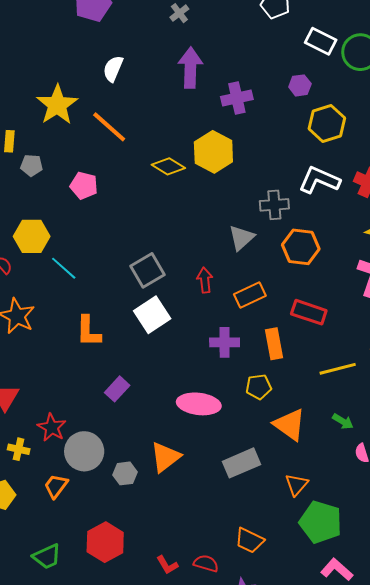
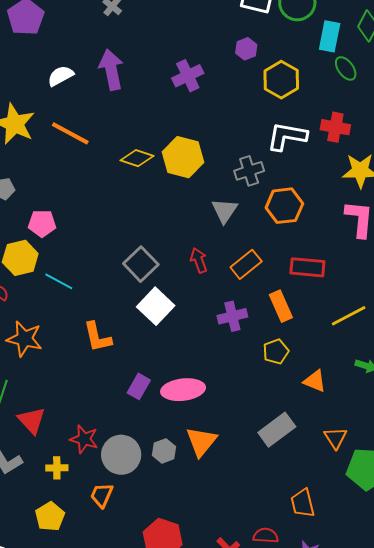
purple arrow: (190, 68) -> (111, 70), moved
white semicircle: (113, 69) -> (61, 76), turned 52
yellow hexagon: (213, 152) -> (183, 157), moved
pink pentagon: (84, 185) -> (42, 223), moved
pink ellipse: (199, 404) -> (183, 390), moved
orange triangle: (290, 425) -> (315, 381), size x0.7
gray hexagon: (125, 473) -> (164, 451), moved
orange trapezoid: (250, 540) -> (303, 503), turned 64

